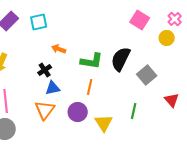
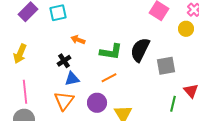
gray square: (147, 75) -> (166, 66), turned 30
orange line: (90, 87) -> (109, 78), turned 49
green line: (134, 111) -> (173, 104), moved

